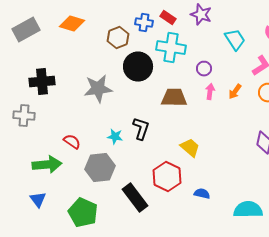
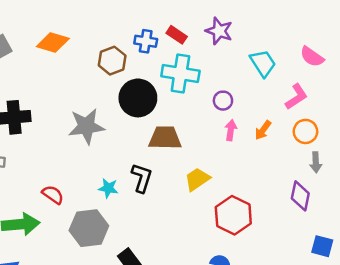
brown trapezoid: (174, 98) -> (165, 138), moved
yellow trapezoid: (190, 148) -> (197, 179), moved, turned -75
red hexagon: (167, 177) -> (233, 215), moved

